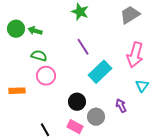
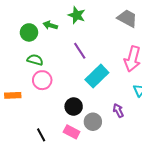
gray trapezoid: (130, 15) -> (127, 18), turned 60
green circle: (16, 29) -> (29, 32), moved
green arrow: (35, 31) -> (50, 25), moved

